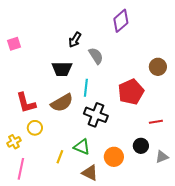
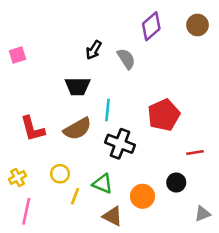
gray semicircle: (96, 56) -> (126, 59), moved
brown circle: (158, 67) -> (198, 25), moved
yellow circle: (35, 128) -> (60, 174), moved
gray triangle: (162, 157) -> (202, 214), moved

